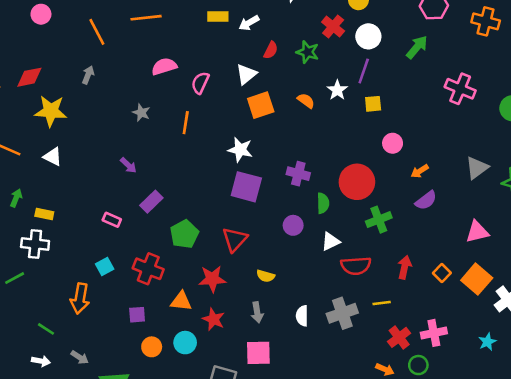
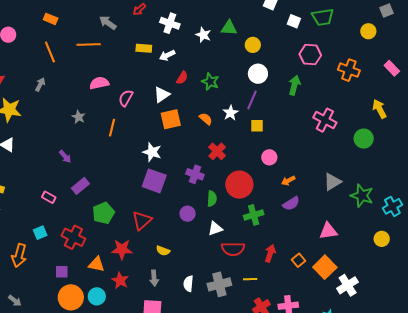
red cross: (333, 27) -> (217, 151), moved
green arrow: (417, 47) -> (294, 85), turned -30
orange circle: (152, 347) -> (71, 297), size x1.6

